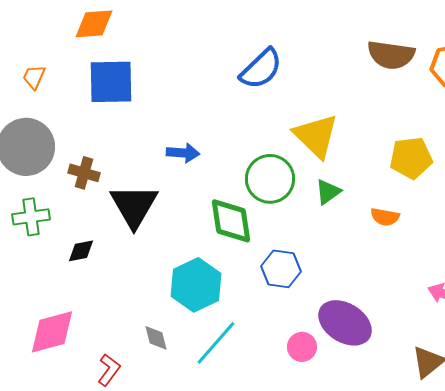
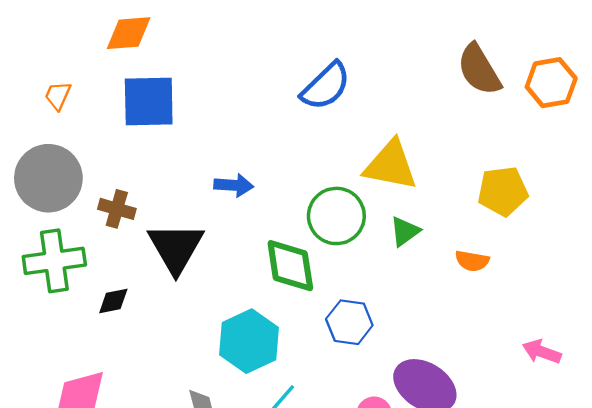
brown semicircle: (391, 55) -> (479, 70), turned 51
yellow triangle: (316, 136) -> (391, 165), turned -33
green cross: (31, 217) -> (54, 261), size x1.4

